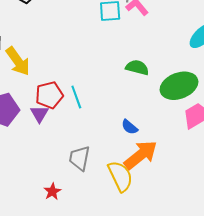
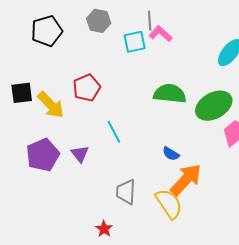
green semicircle: (137, 67) -> (170, 94), size x1.4
red pentagon: (49, 95) -> (87, 88), moved

